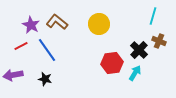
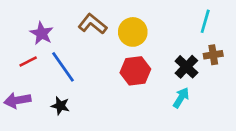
brown L-shape: (57, 22) -> (93, 24), moved
brown cross: (159, 41) -> (213, 55), turned -32
red hexagon: (112, 63) -> (135, 71), moved

